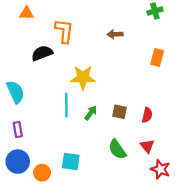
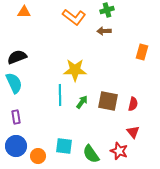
green cross: (155, 11) -> (107, 10), moved
orange L-shape: (64, 31) -> (74, 17), moved, turned 120
black semicircle: (42, 53) -> (17, 57), moved
brown square: (119, 112) -> (108, 101), size x1.5
green semicircle: (117, 149) -> (91, 154), moved
red star: (160, 169) -> (119, 151), moved

